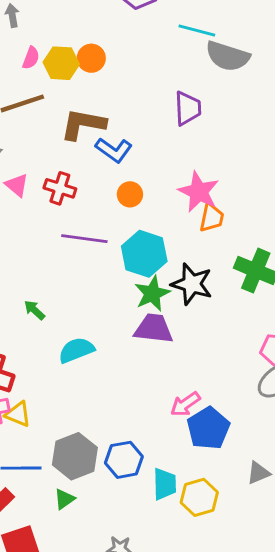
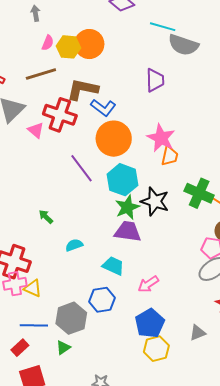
orange circle: (91, 58) -> (89, 44), size x1.5
red cross: (60, 188) -> (60, 115), moved, size x1.5
orange circle: (130, 194) -> (114, 139), size x2.0
purple line: (84, 239) -> (81, 168), turned 44
cyan semicircle: (76, 350) -> (74, 245), size x0.7
blue pentagon: (208, 428) -> (150, 323), moved
blue hexagon: (124, 460) -> (102, 300), moved
cyan trapezoid: (165, 484) -> (113, 266), moved, turned -65

